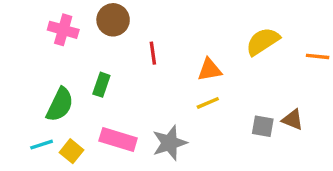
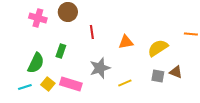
yellow semicircle: (263, 41) -> (158, 48), moved
yellow line: (208, 103) -> (125, 83), moved
gray star: (170, 143) -> (100, 68), moved
yellow square: (71, 151) -> (48, 84), moved

